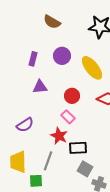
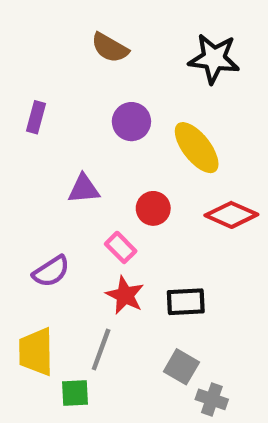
purple rectangle: (33, 59) -> (36, 117), moved
pink rectangle: (68, 117) -> (121, 247), moved
black rectangle: (78, 148) -> (186, 302), moved

